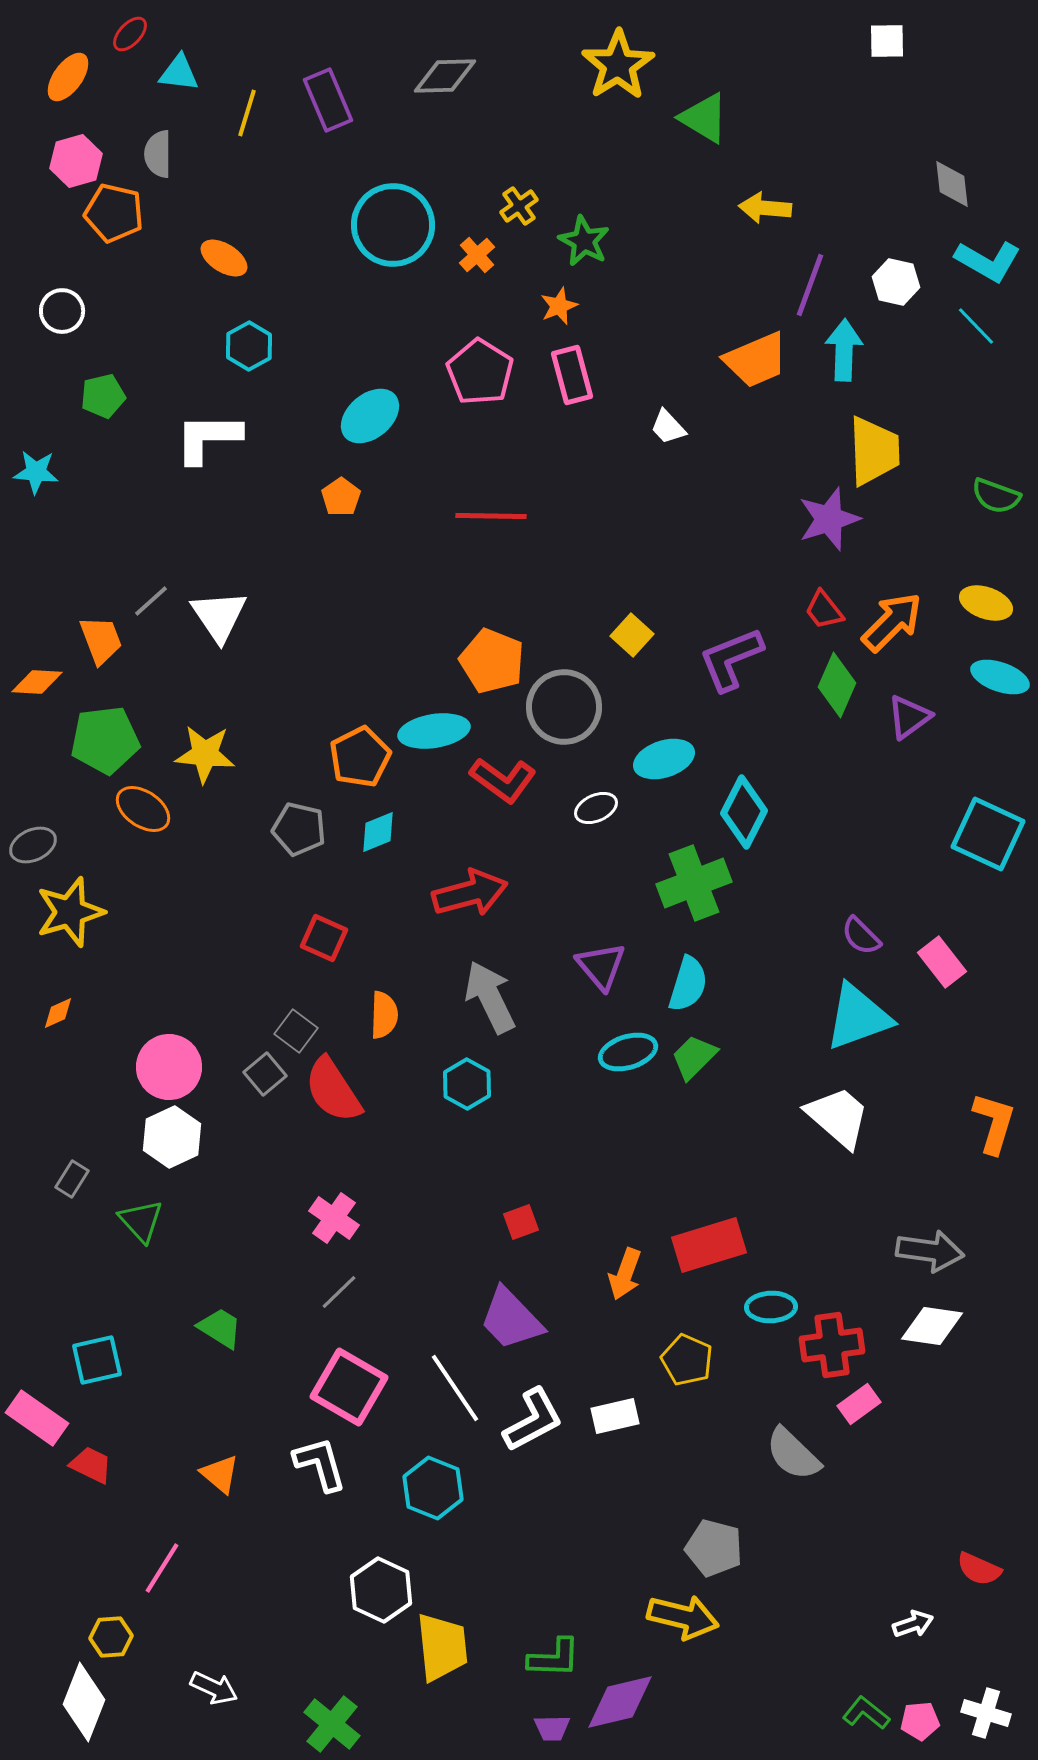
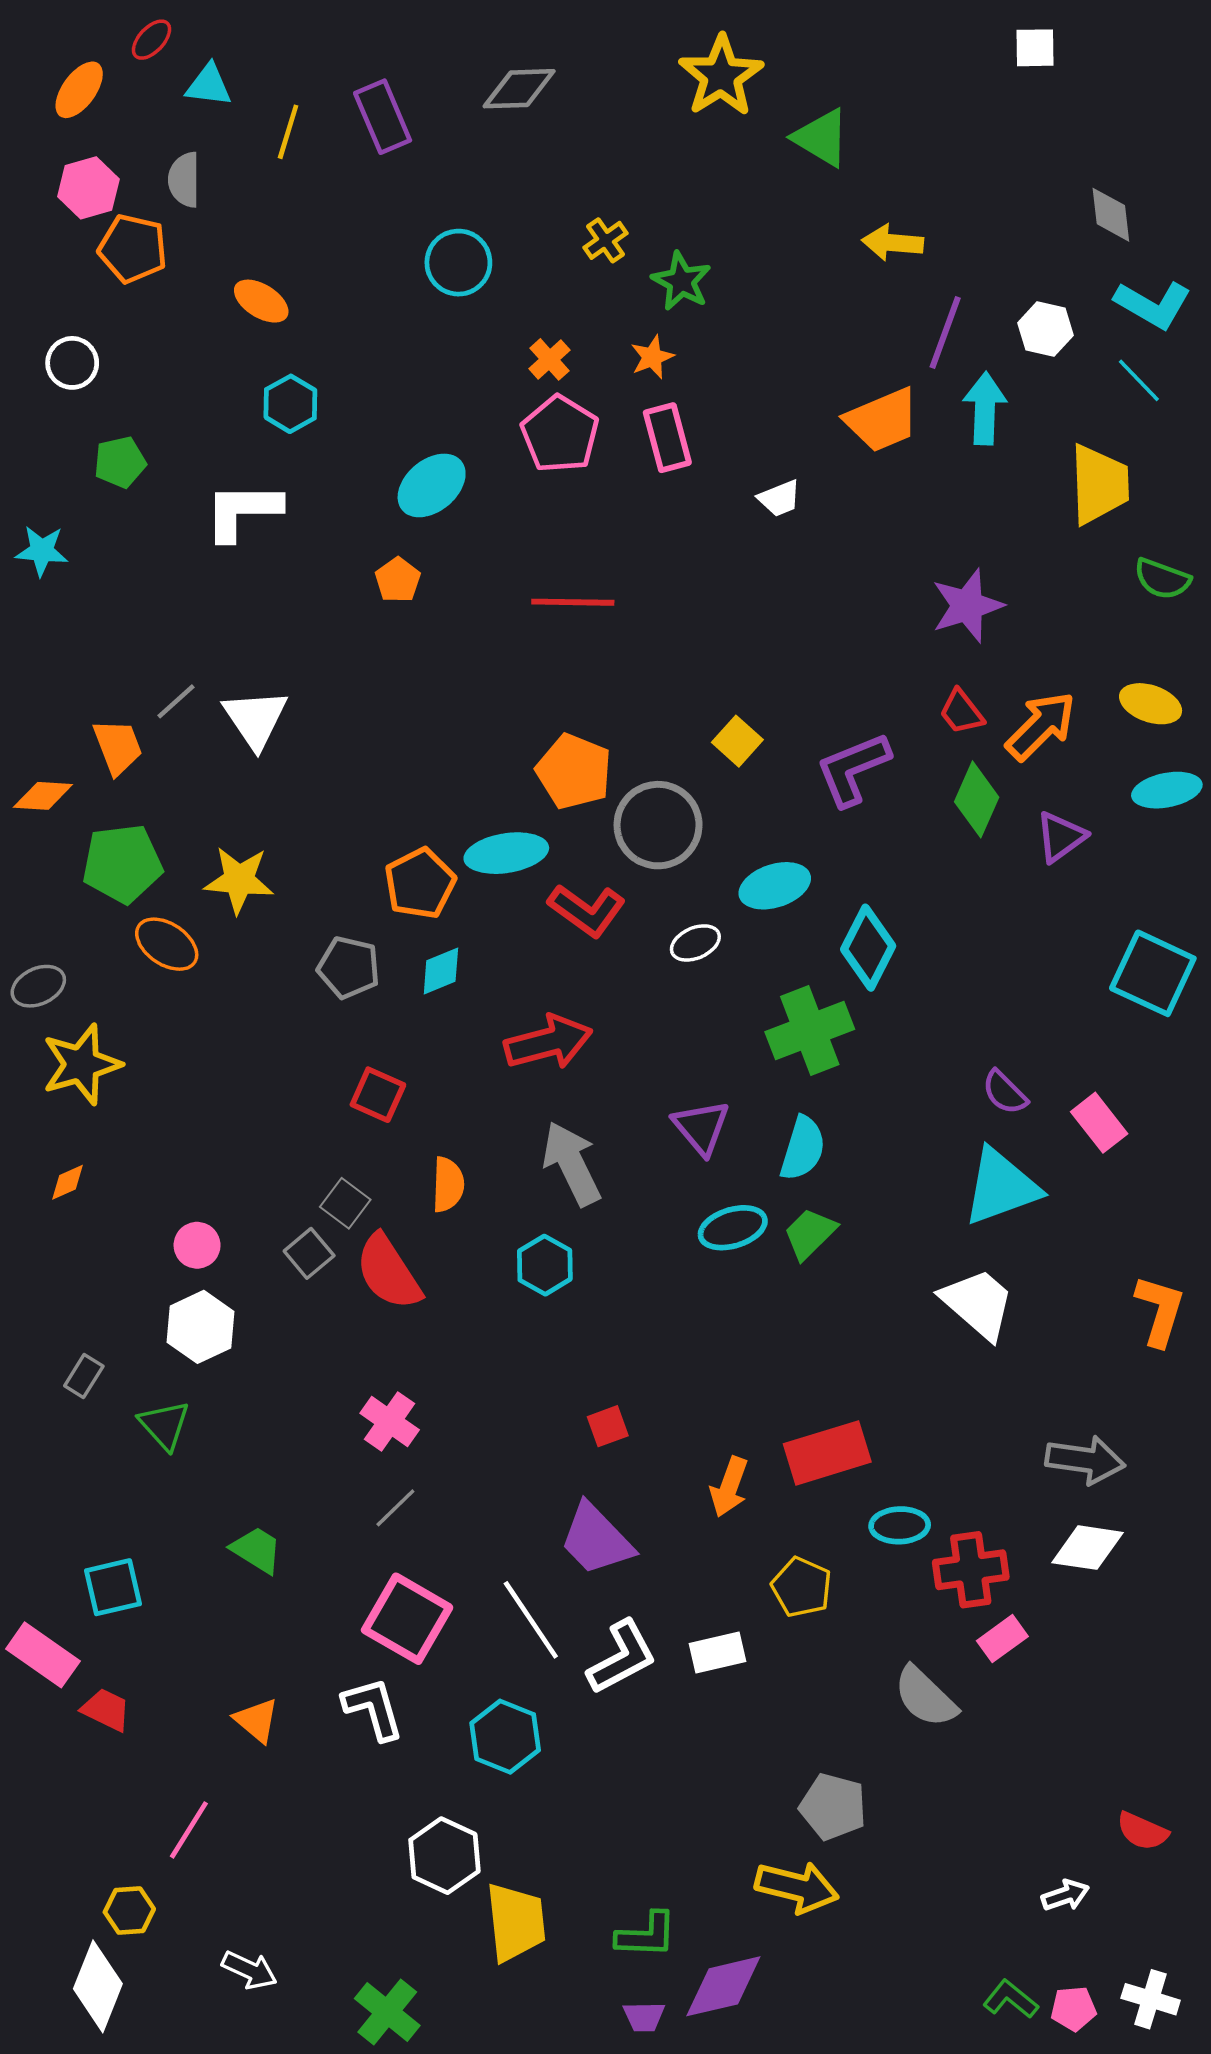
cyan circle: (393, 225) -> (458, 263), size x0.7
orange cross: (477, 255) -> (549, 359), moved
white trapezoid: (668, 427) -> (779, 498), turned -69
yellow trapezoid: (874, 451) -> (1099, 484), moved
cyan ellipse: (1000, 677) -> (1167, 790), turned -30
pink circle: (169, 1067) -> (197, 1245), size x0.6

